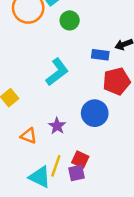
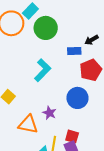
green circle: (70, 20) -> (46, 28), size x1.5
orange triangle: (29, 136) -> (28, 124), size x1.5

